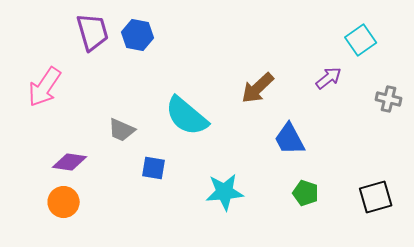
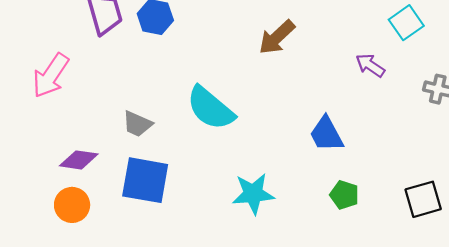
purple arrow: (329, 78) -> (370, 65), turned -108
brown arrow: (258, 88) -> (277, 37), moved
blue square: (154, 168) -> (145, 180), moved, size x1.8

